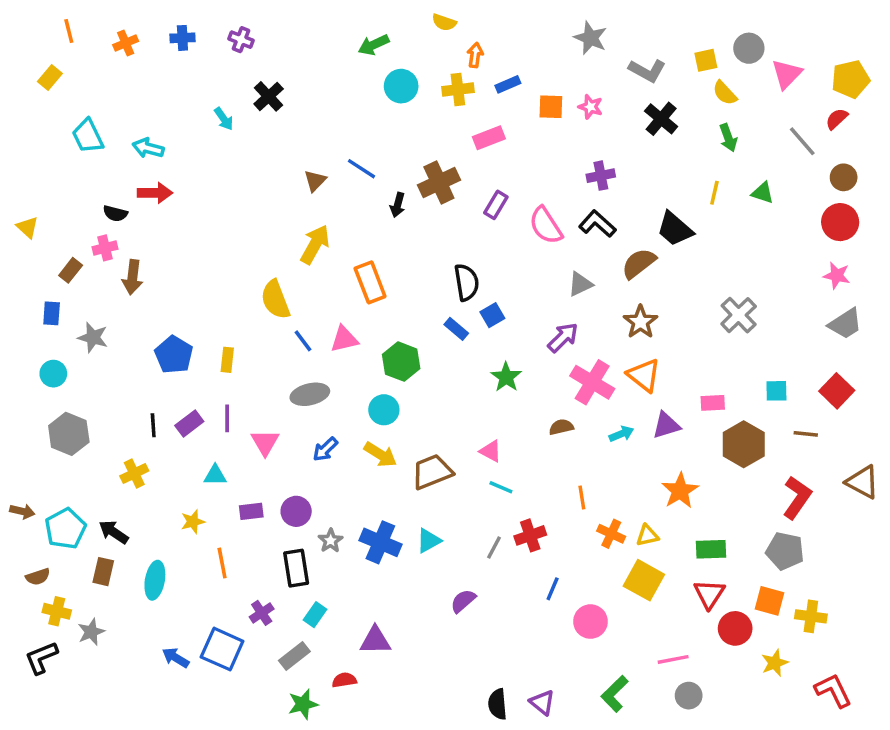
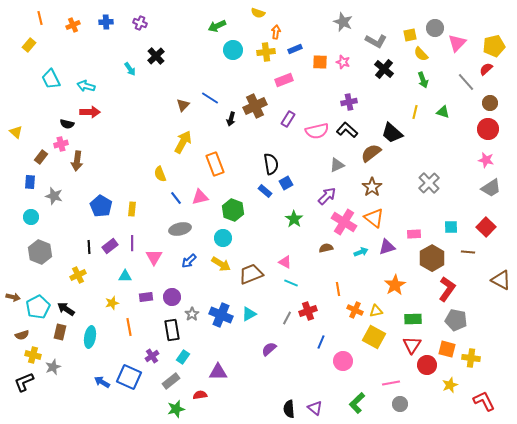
pink semicircle: (546, 226) -> (317, 131), turned -70
yellow semicircle: (275, 300) -> (160, 174), size x0.7
red L-shape: (797, 498) -> (447, 289), moved

